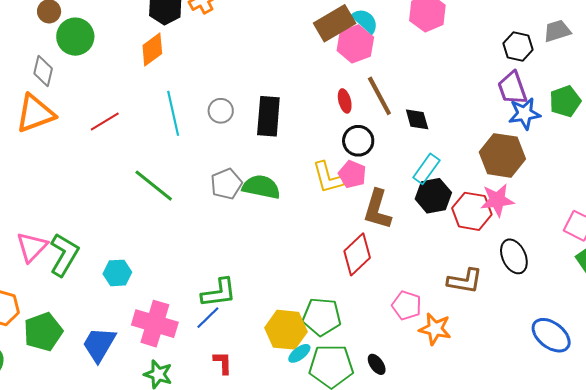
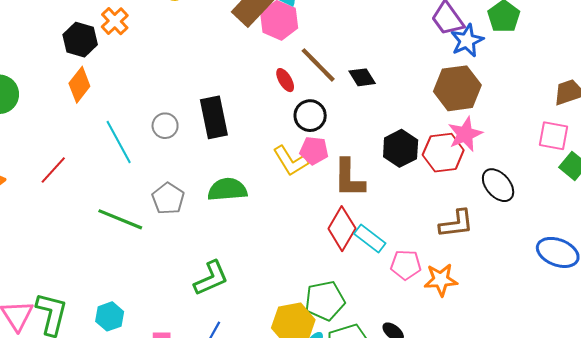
cyan rectangle: (426, 169) -> (370, 238), moved, turned -72
gray pentagon: (226, 184) -> (168, 199), moved
green L-shape: (219, 293) -> (211, 278), moved

